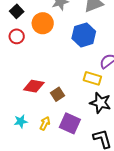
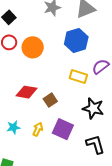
orange circle: (43, 23) -> (33, 47), moved
yellow rectangle: (92, 78) -> (78, 77), moved

